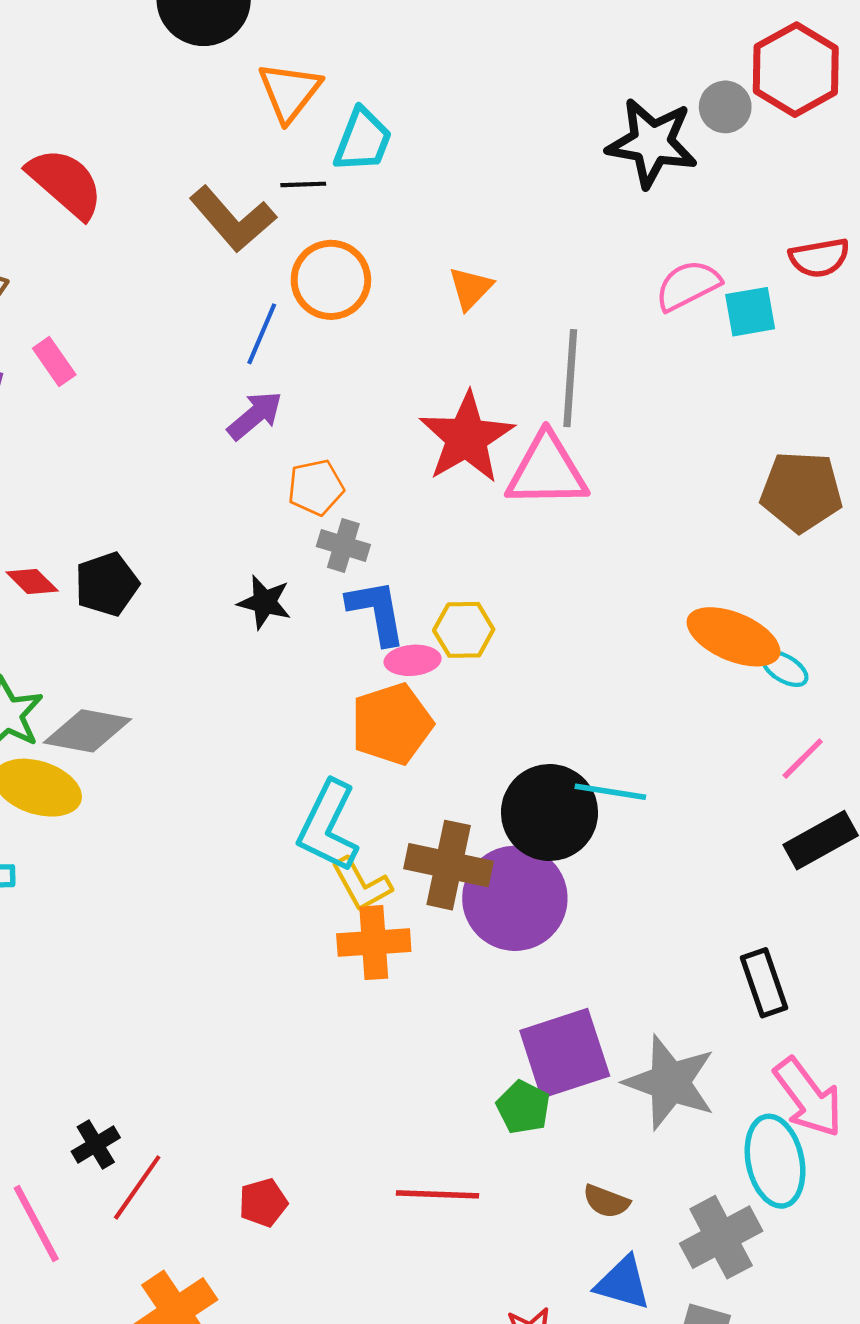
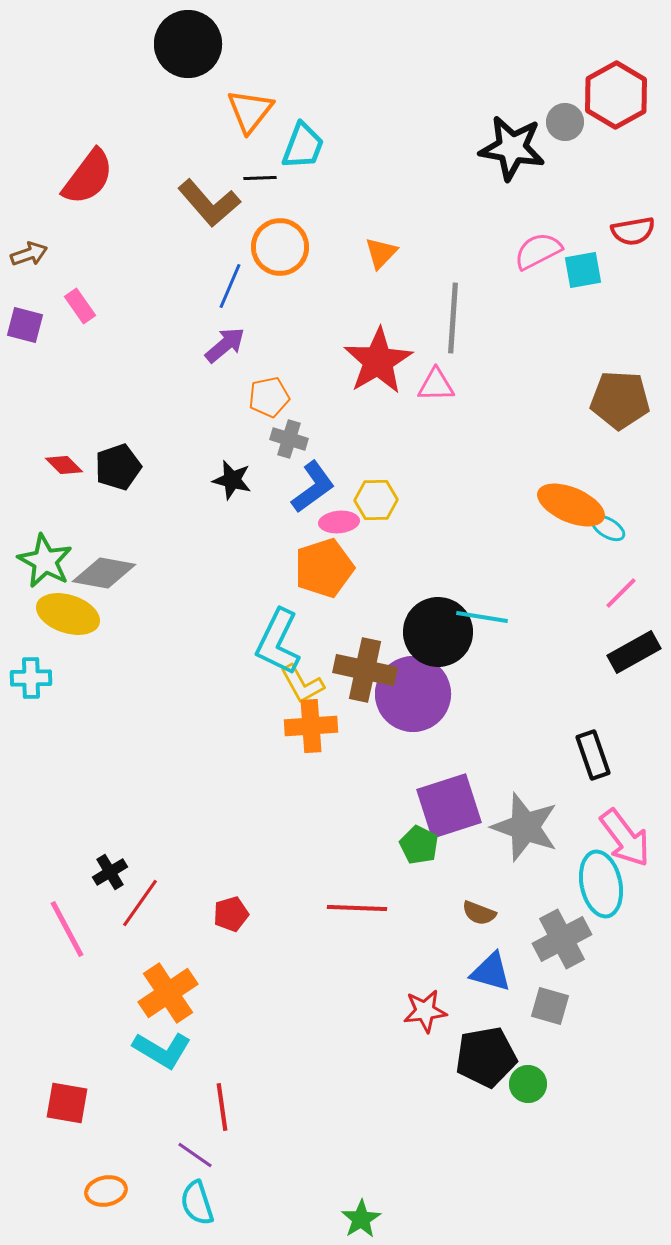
red semicircle: (65, 183) -> (88, 177), turned 86
pink triangle: (547, 471) -> (436, 385), size x0.6
blue L-shape: (377, 612) -> (313, 487), turned 64

